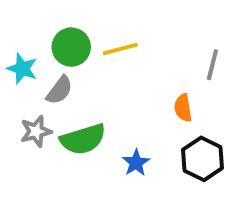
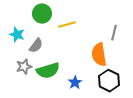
green circle: (71, 47) -> (42, 14), moved
orange semicircle: (183, 108) -> (99, 55), size x1.6

